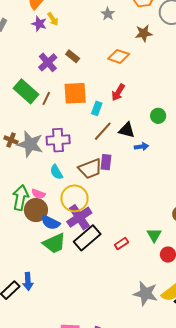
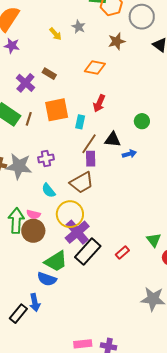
yellow arrow: (53, 19) -> (55, 34), moved
purple cross: (58, 140) -> (46, 158), size x0.7
purple rectangle: (106, 162) -> (91, 159), moved
blue semicircle: (50, 222) -> (47, 279), moved

